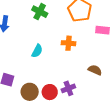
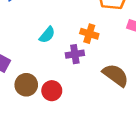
brown semicircle: (95, 70) -> (116, 75), size x1.5
purple cross: (68, 88) -> (75, 54), moved

